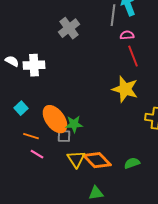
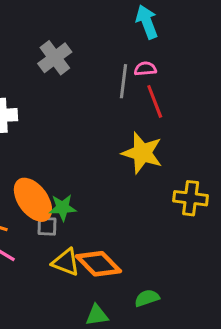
gray line: (113, 15) -> (123, 81), moved
yellow triangle: (76, 159) -> (66, 262), turned -36
green semicircle: (132, 163) -> (147, 298), moved

